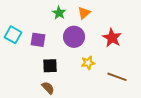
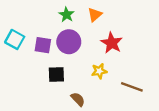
purple circle: (74, 37) -> (69, 42), moved
red star: (112, 38) -> (112, 43), moved
brown semicircle: (48, 88) -> (78, 99), moved

